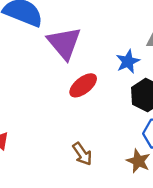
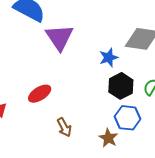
red ellipse: (83, 85) -> (40, 94), moved

